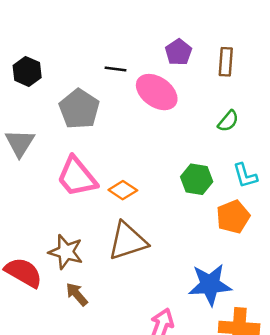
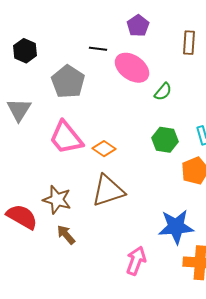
purple pentagon: (178, 52) -> (138, 26), moved
green semicircle: (228, 121) -> (163, 92), moved

